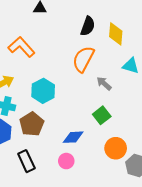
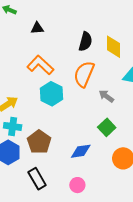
orange L-shape: (21, 47) -> (40, 65), moved
cyan hexagon: (43, 91) -> (51, 94), moved
pink circle: (66, 161) -> (77, 185), moved

